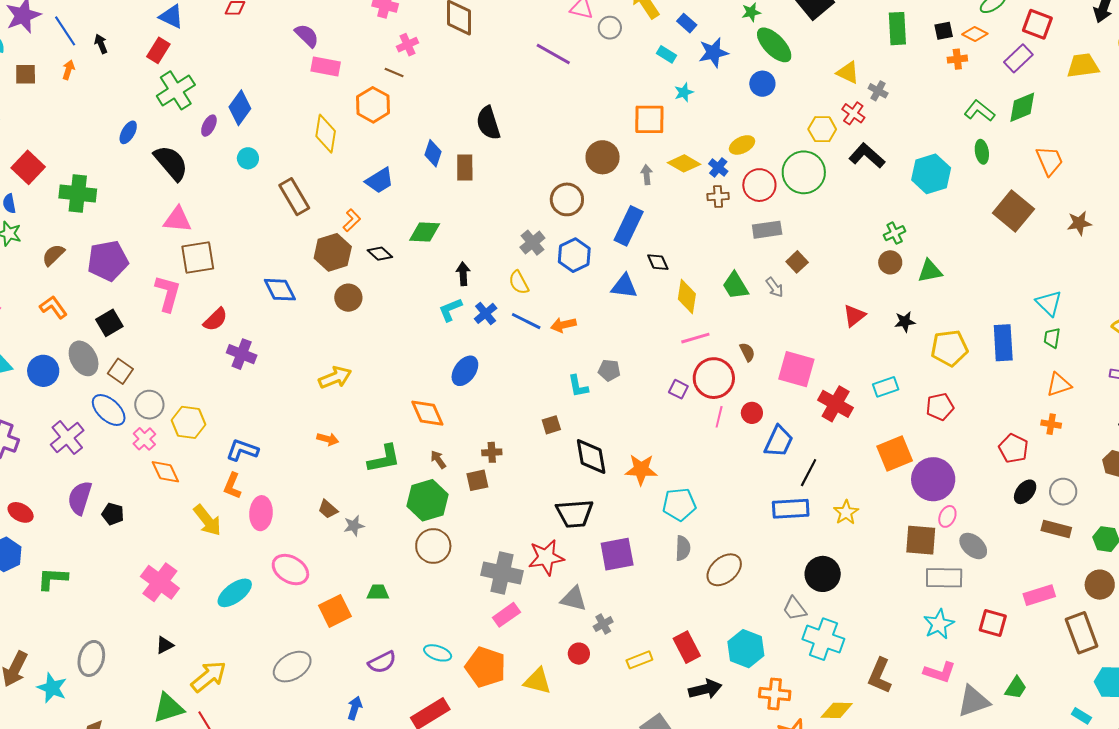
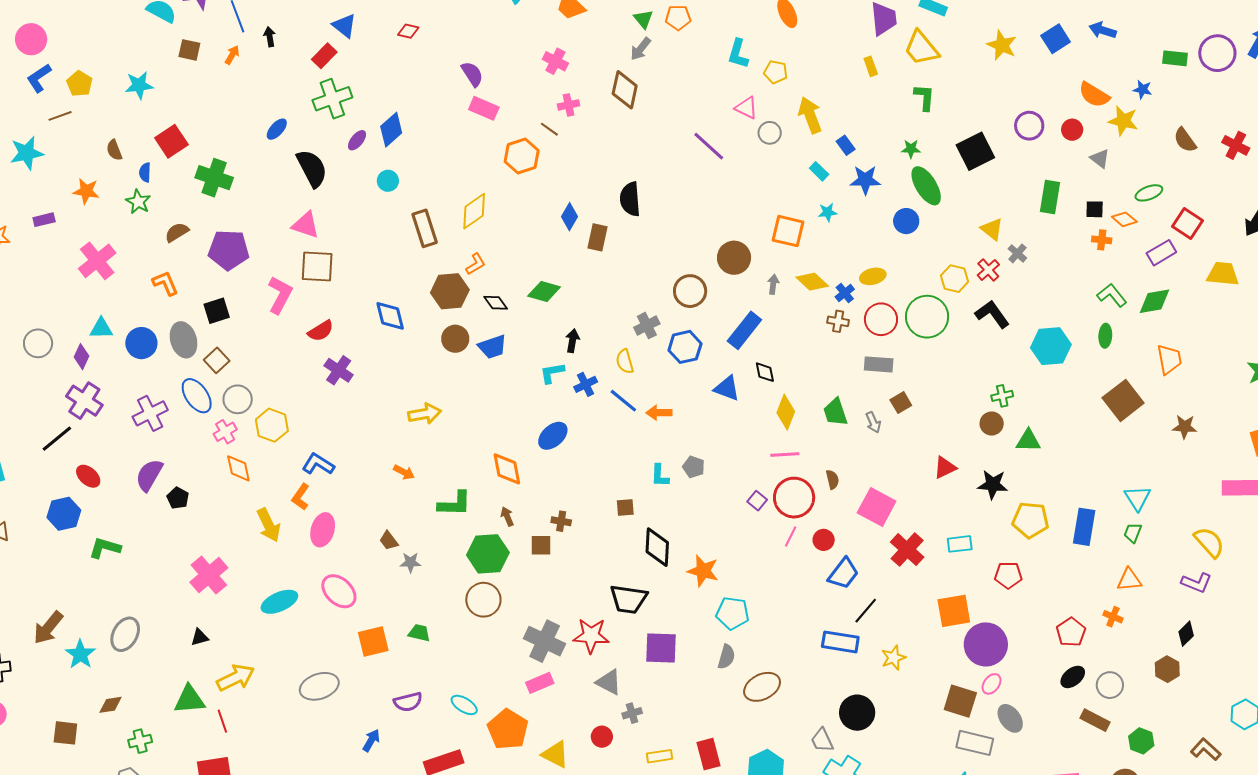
yellow diamond: (326, 134) -> (474, 211), moved, turned 33
blue trapezoid: (379, 181) -> (492, 347), moved
black star: (905, 322) -> (993, 484), size x1.4

